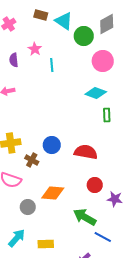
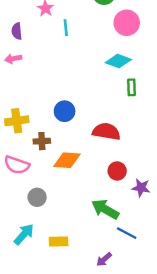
purple semicircle: (14, 60) -> (17, 31), moved
blue circle: (52, 145) -> (65, 111), moved
brown cross: (32, 160) -> (42, 141), turned -32
orange diamond: (53, 193) -> (67, 160), moved

